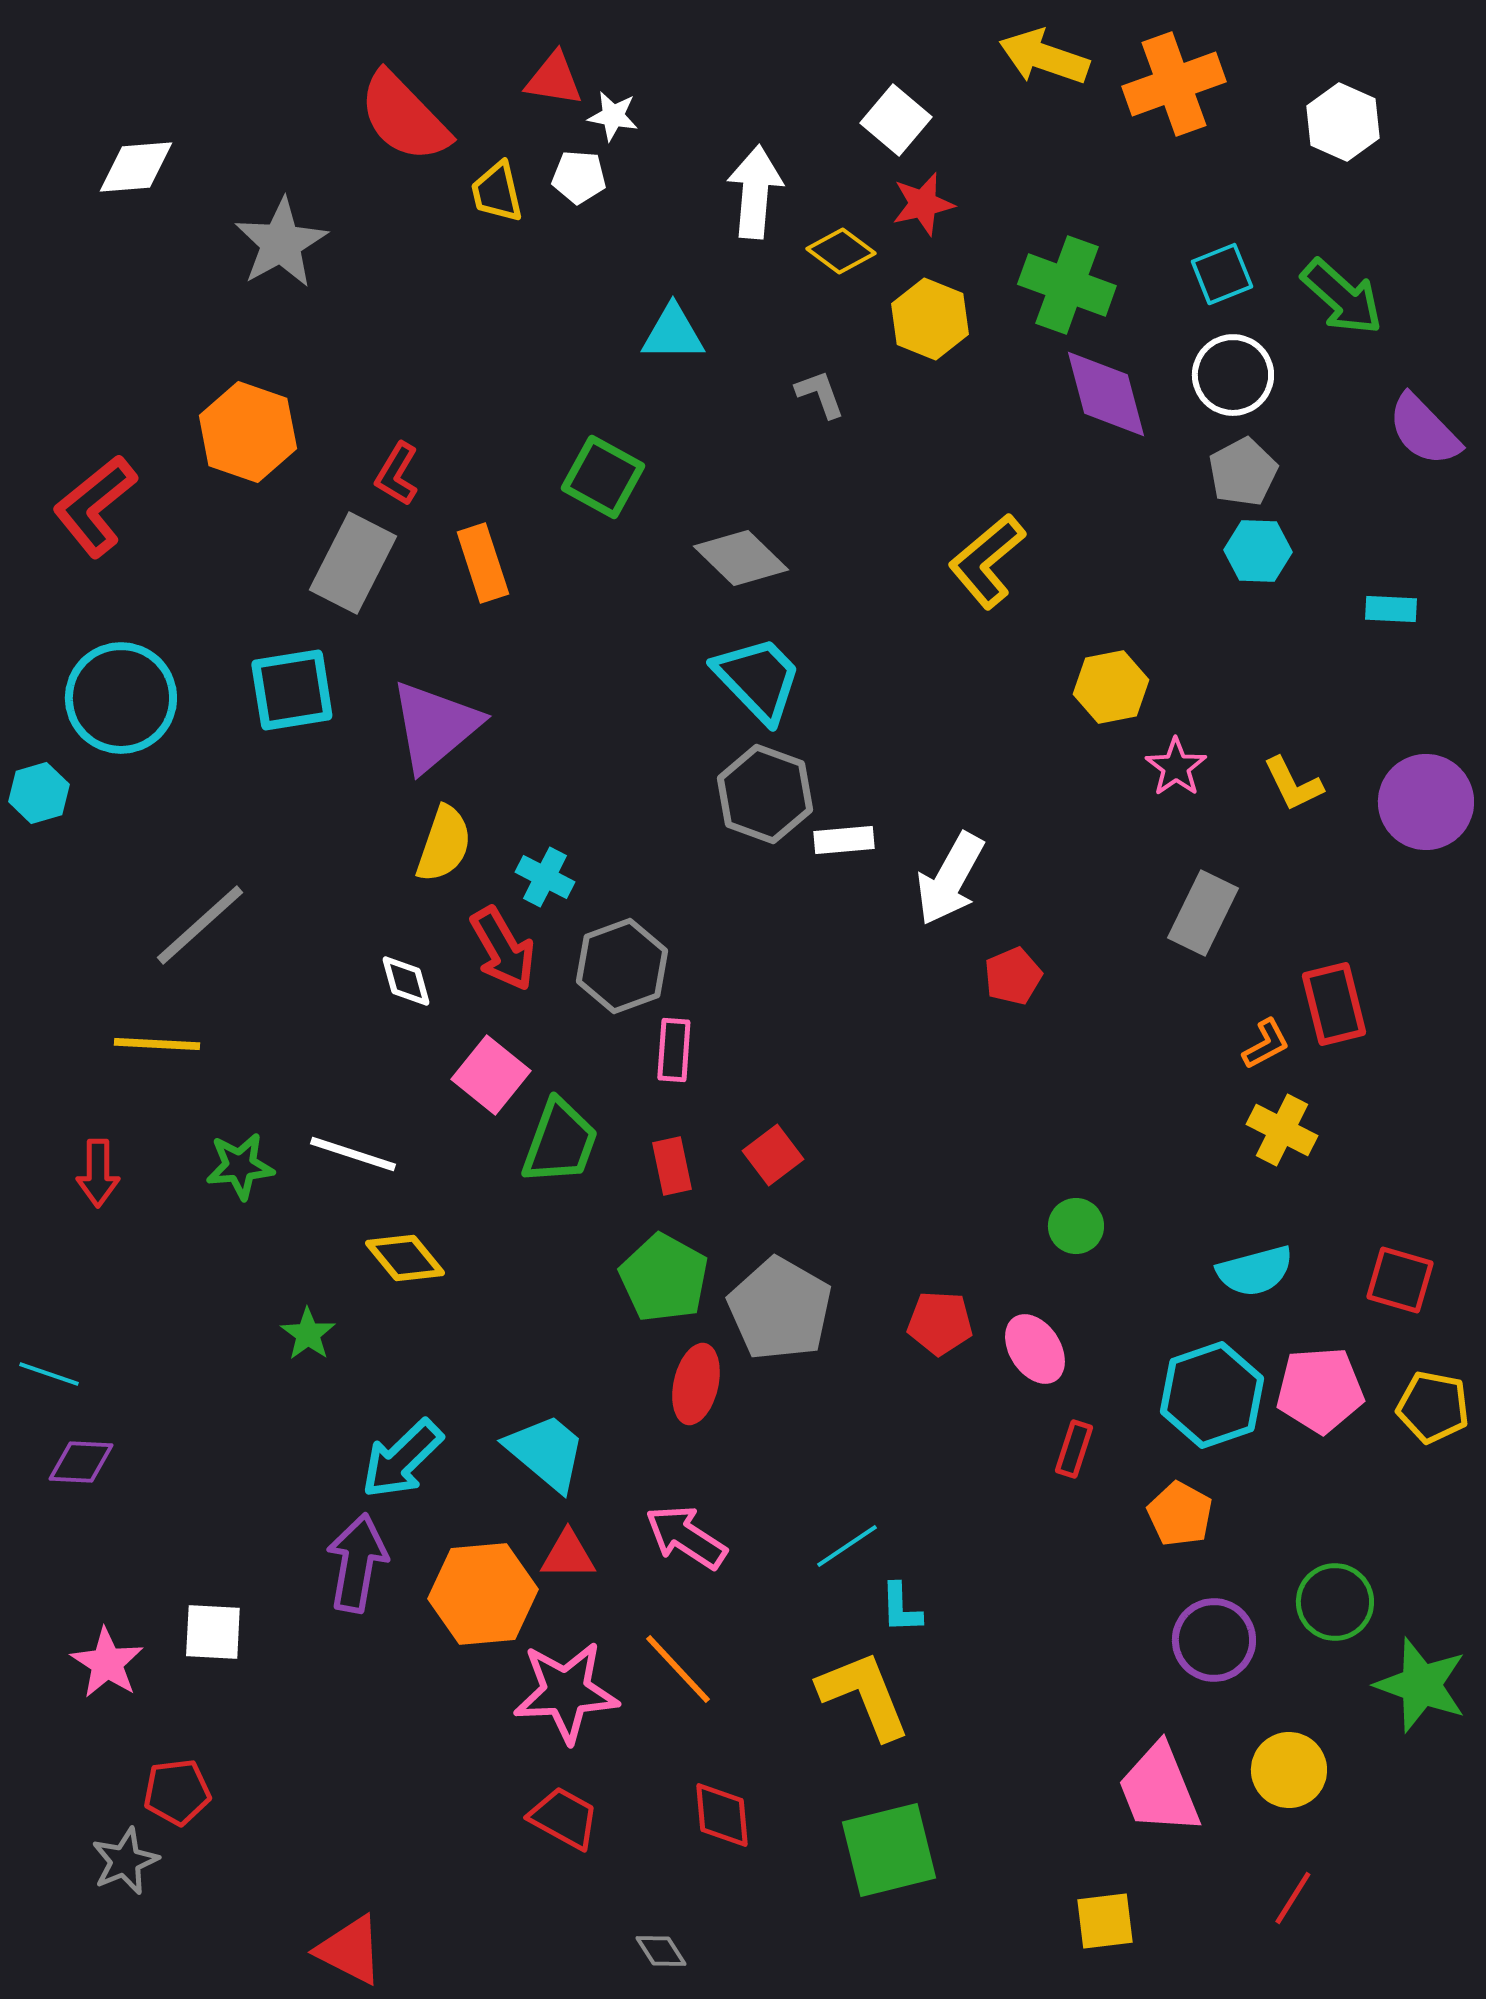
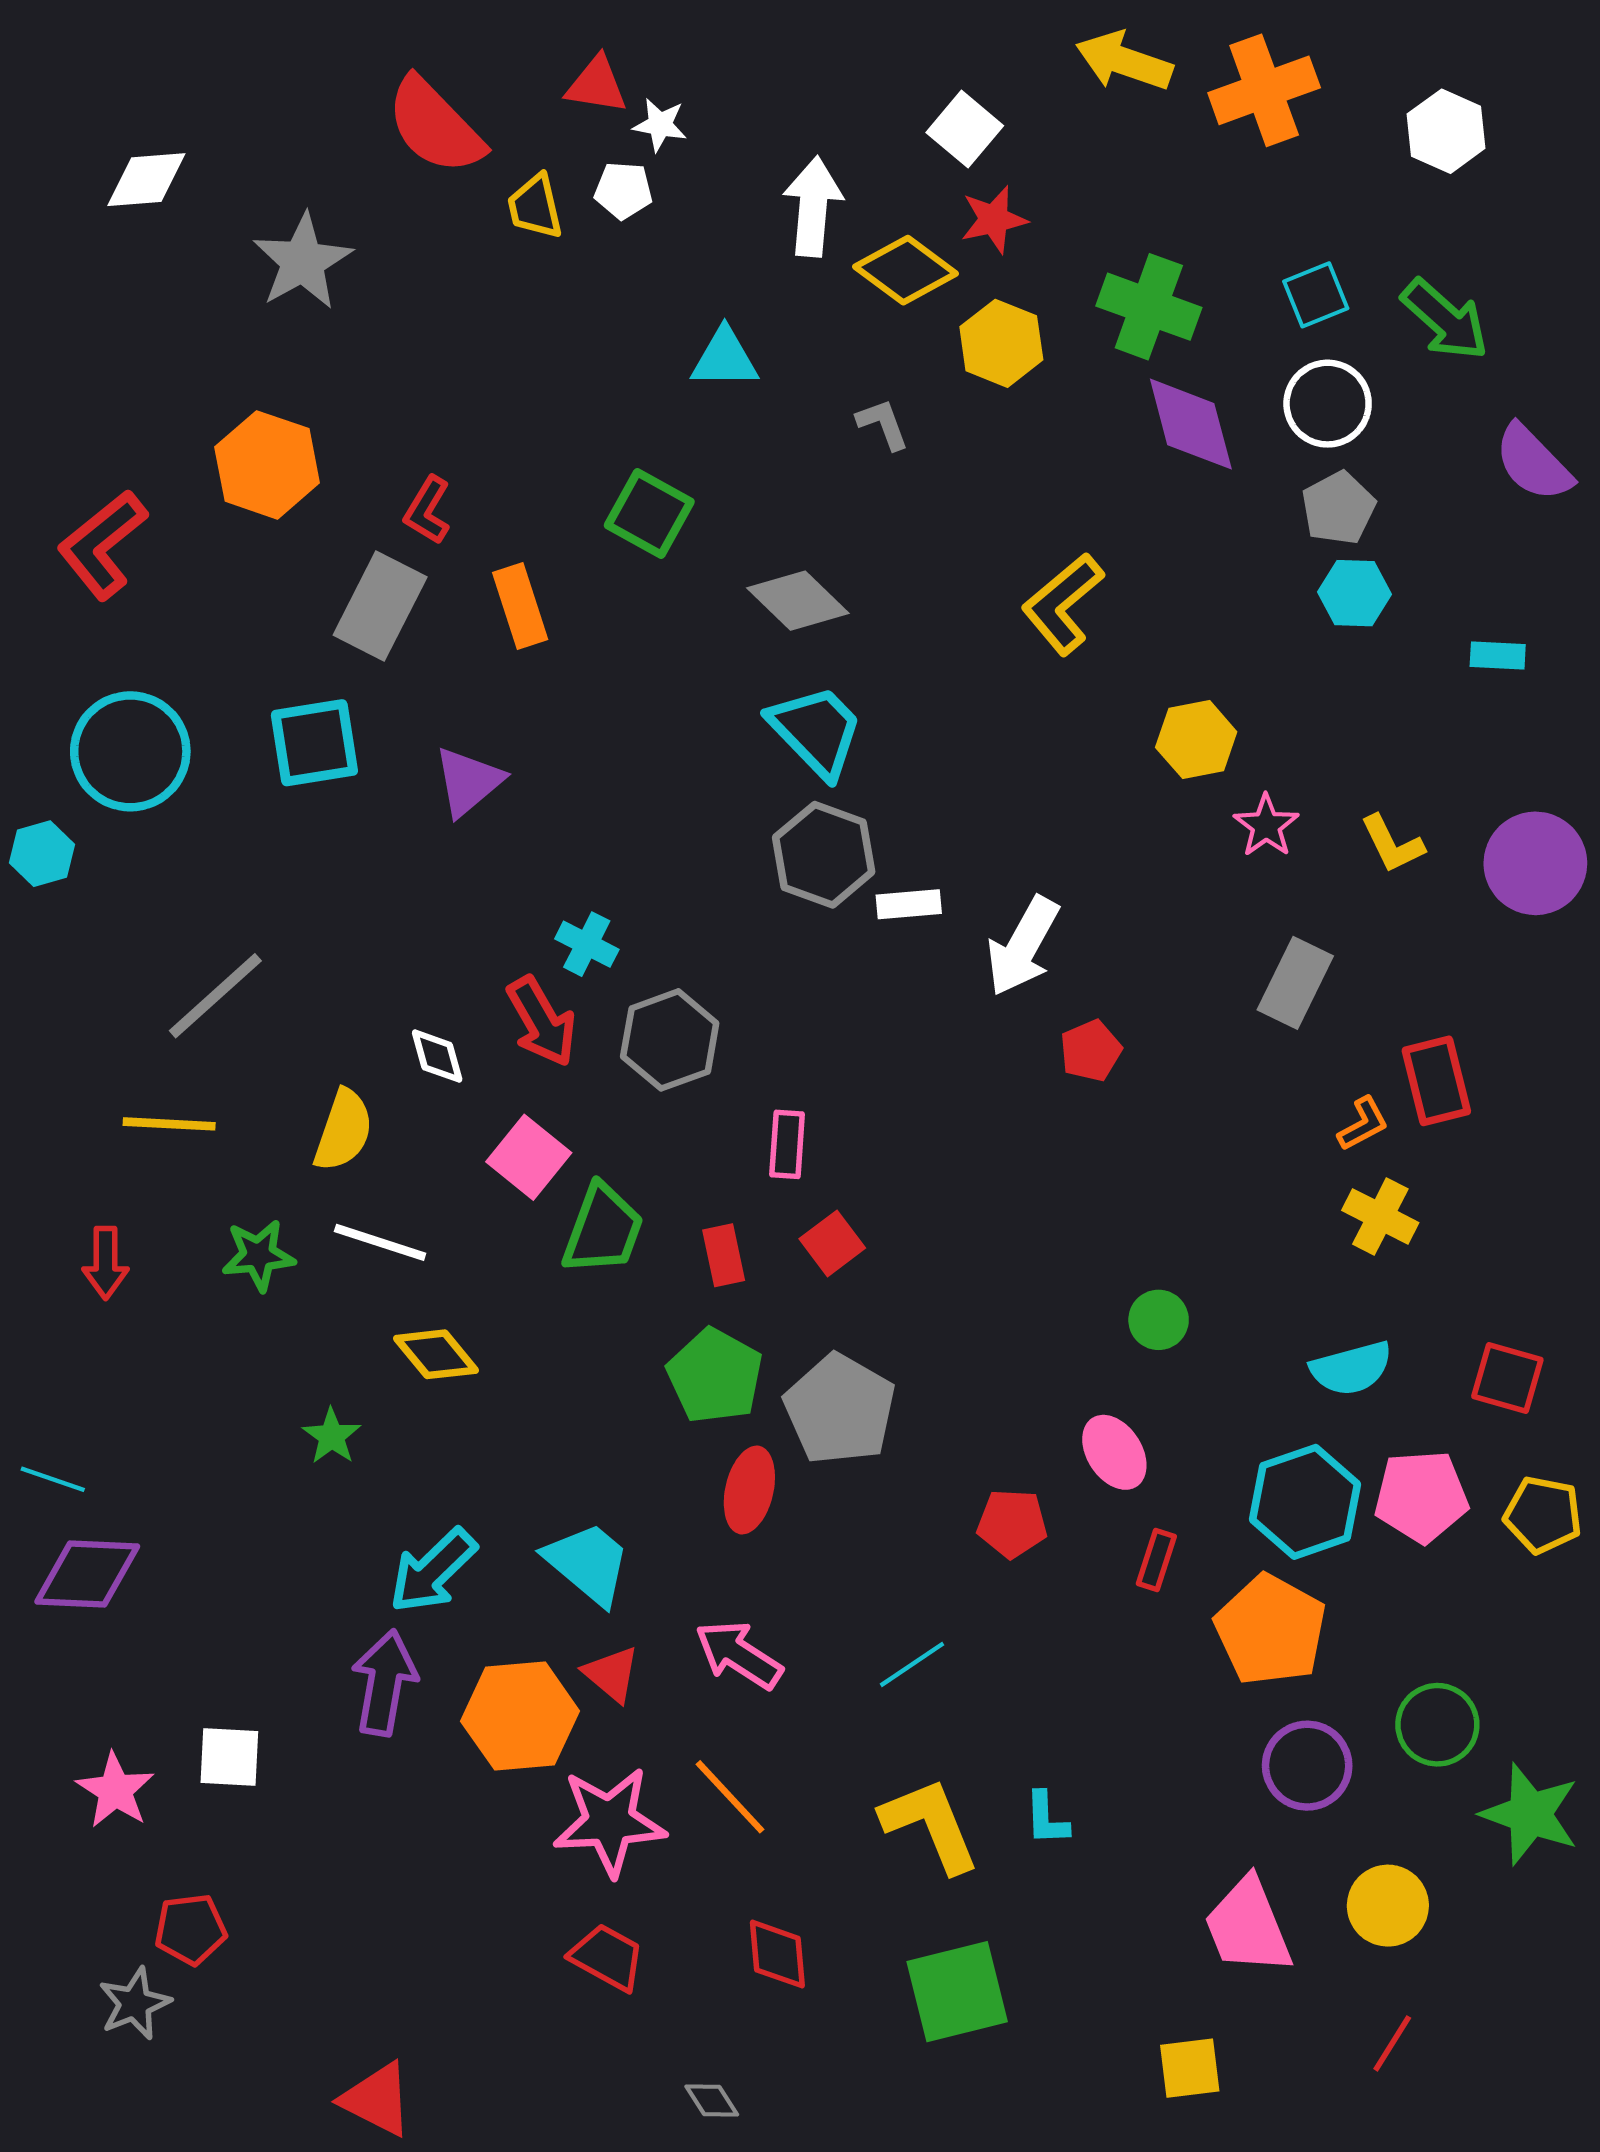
yellow diamond: (841, 251) -> (906, 270), size x1.4
purple triangle: (435, 726) -> (468, 782), size x0.7
yellow semicircle: (444, 844) -> (343, 1130), moved
pink rectangle: (674, 1050) -> (787, 1144), moved
red pentagon: (940, 1323) -> (1012, 1523), moved
purple diamond: (81, 1462) -> (87, 1574), size x1.5
orange pentagon: (1180, 1514) -> (1271, 1630), size x1.6
red triangle: (568, 1555) -> (612, 1674), turned 40
cyan L-shape: (901, 1608) -> (1047, 1818), moved

